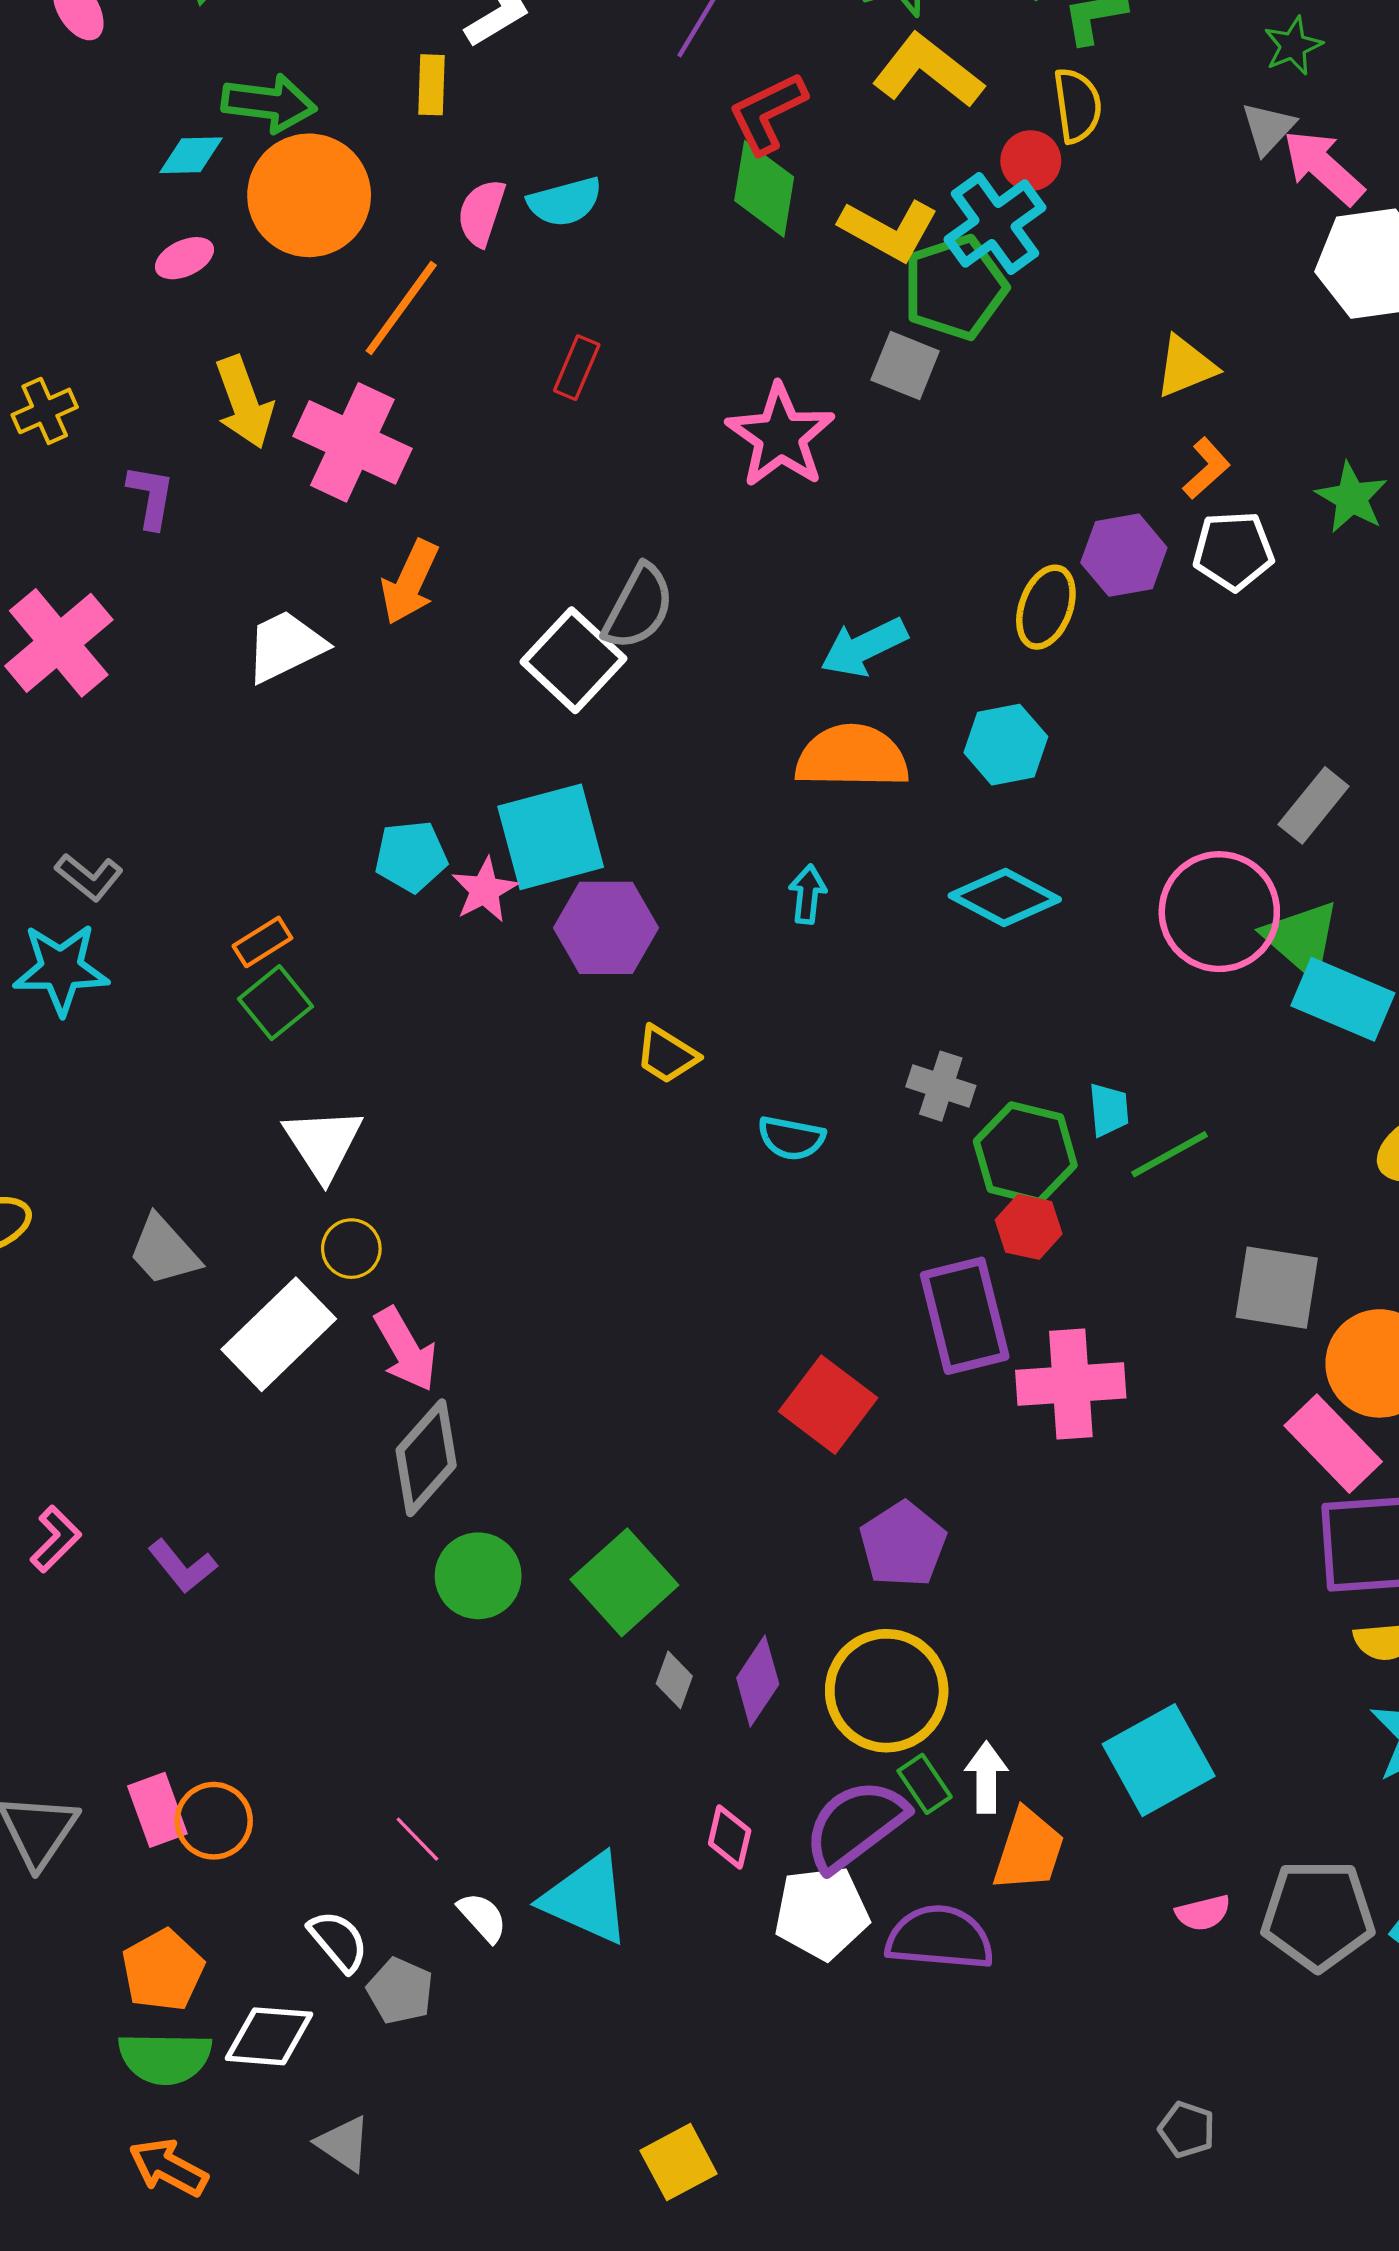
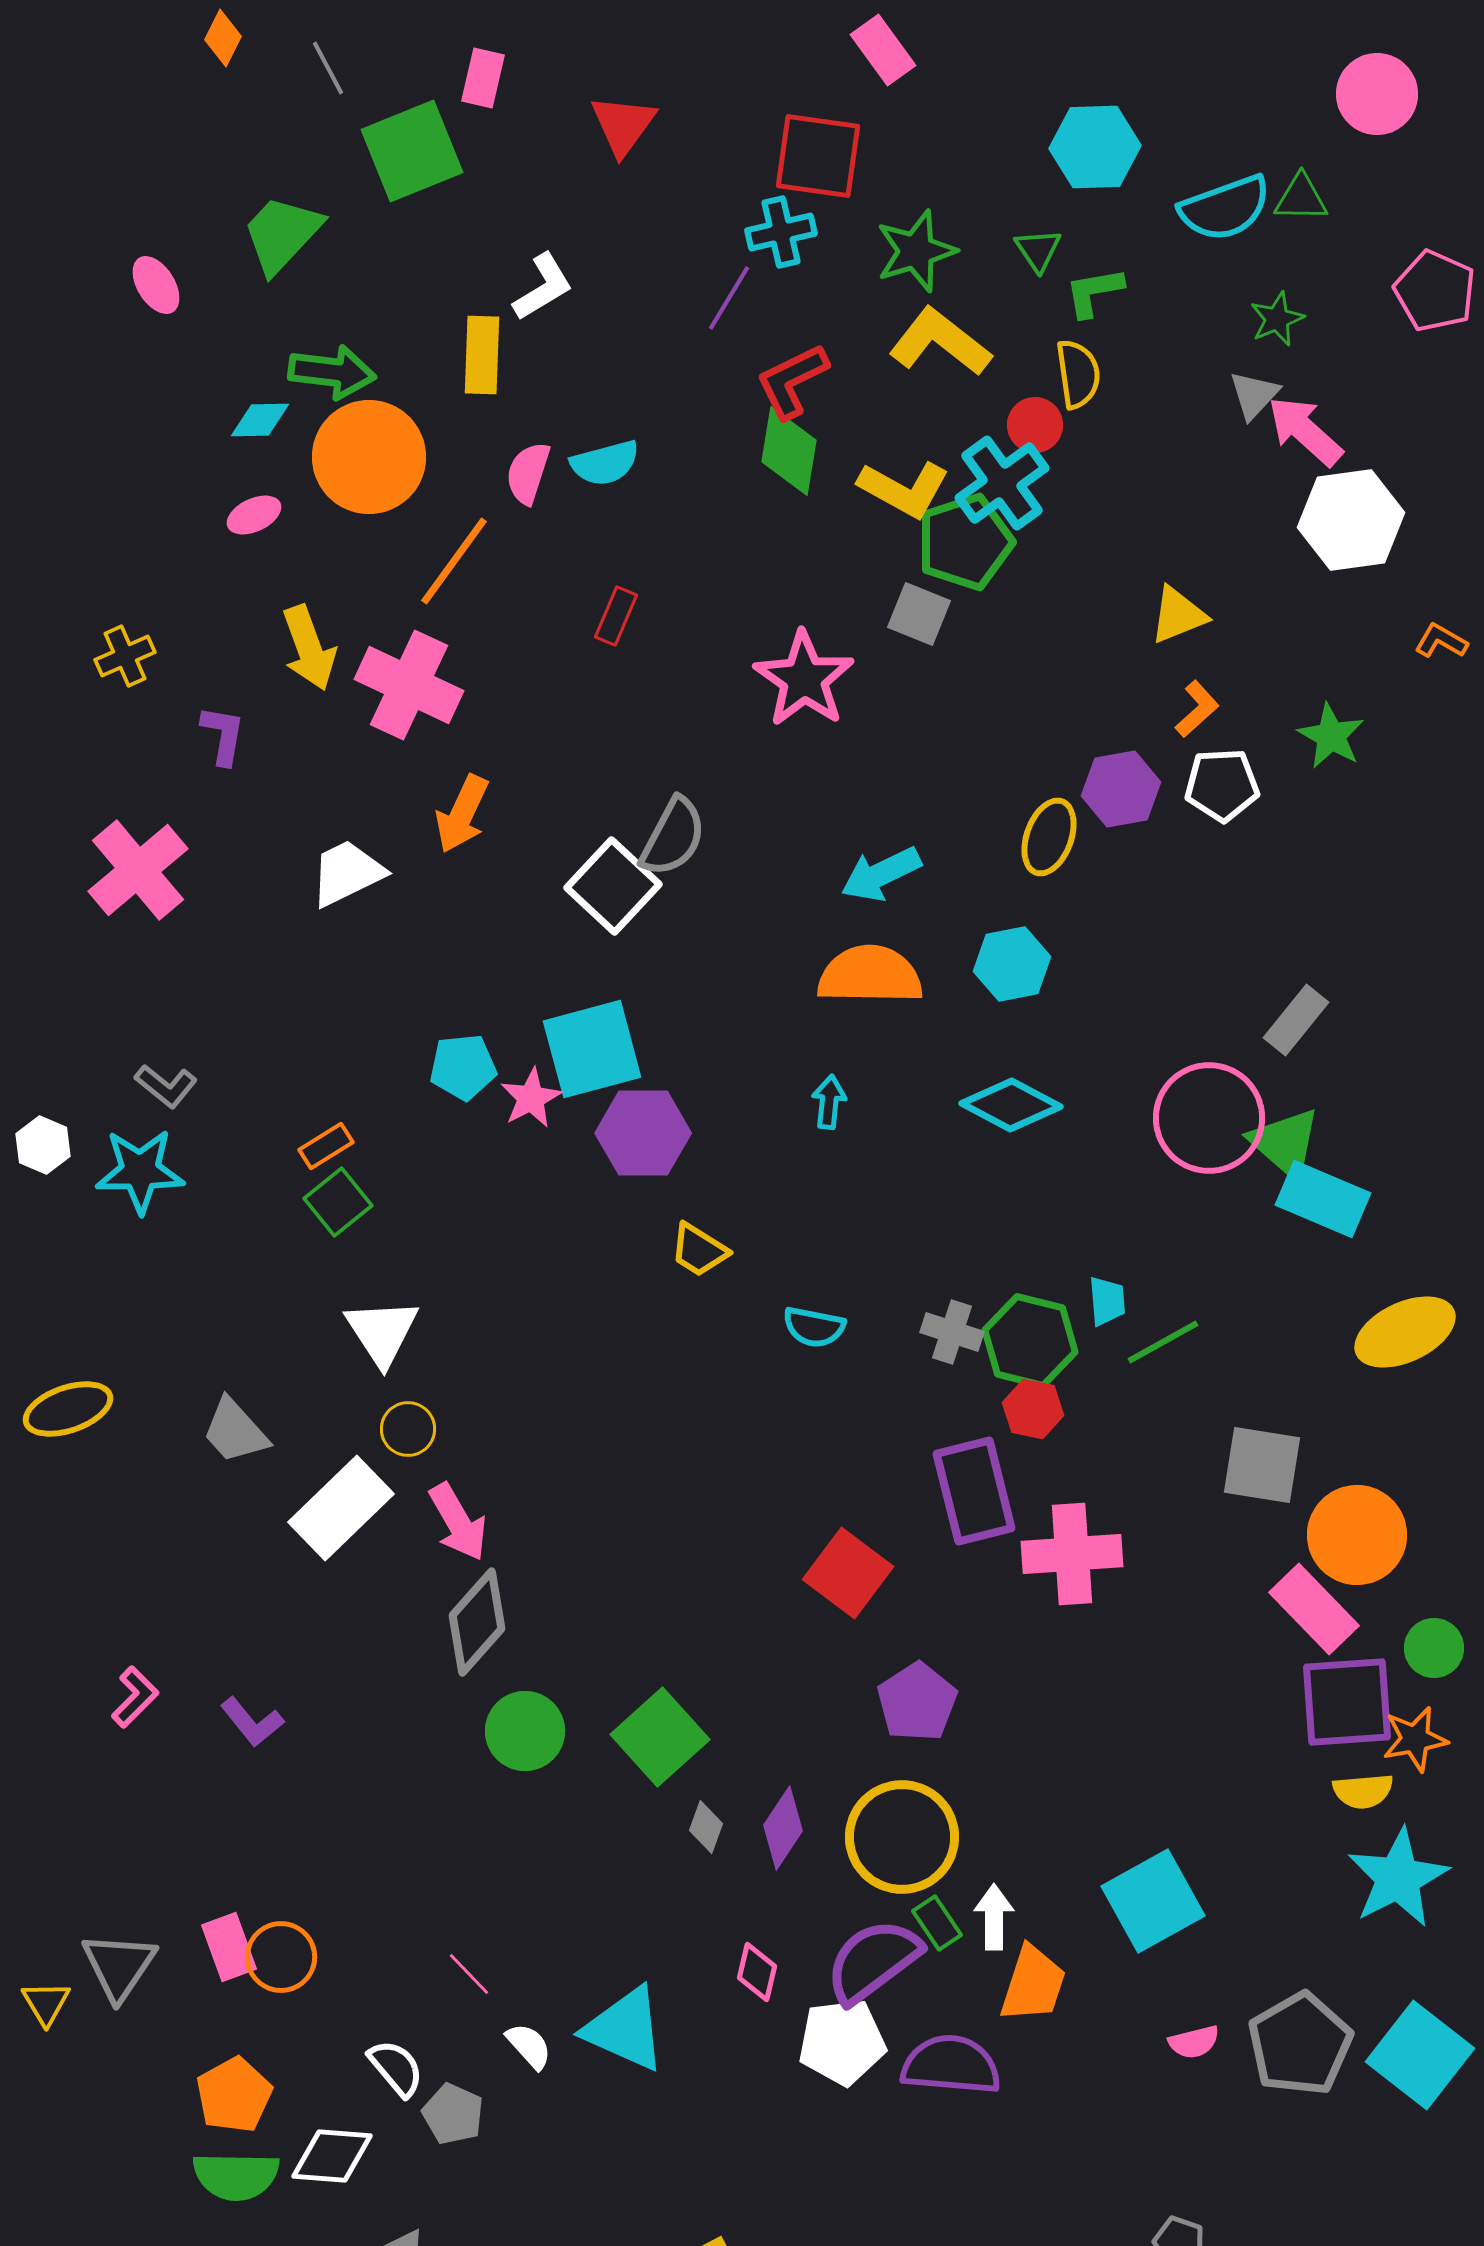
yellow rectangle: (432, 85) -> (482, 355), size x1.4
gray cross: (941, 1086) -> (952, 1332), moved
gray pentagon: (1318, 1915) -> (1300, 2044), turned -30

